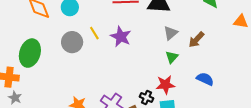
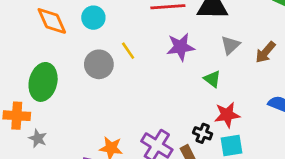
purple star: (121, 37) -> (181, 47), moved, turned -30
green triangle: (172, 57) -> (212, 79), moved, turned -32
gray star: (15, 98) -> (38, 138), moved

